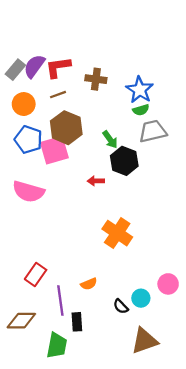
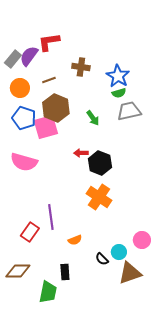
red L-shape: (58, 67) -> (49, 42), moved
black hexagon: (124, 161) -> (100, 163), moved
purple line: (60, 301) -> (51, 217), moved
brown triangle: (144, 341) -> (130, 273), moved

